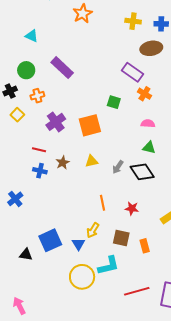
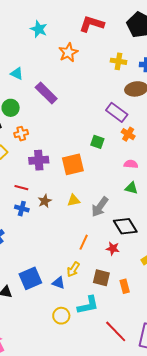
purple rectangle: (62, 68) -> (46, 93), moved
purple cross: (56, 122) -> (39, 160), turned 30
gray arrow: (118, 167) -> (100, 207), size x1.5
black diamond: (142, 172) -> (125, 226), moved
orange line: (103, 203) -> (84, 242), turned 35
blue triangle: (78, 244) -> (59, 283), turned -40
yellow circle: (82, 277) -> (61, 316), size x0.7
red line: (137, 291) -> (116, 331), turned 60

